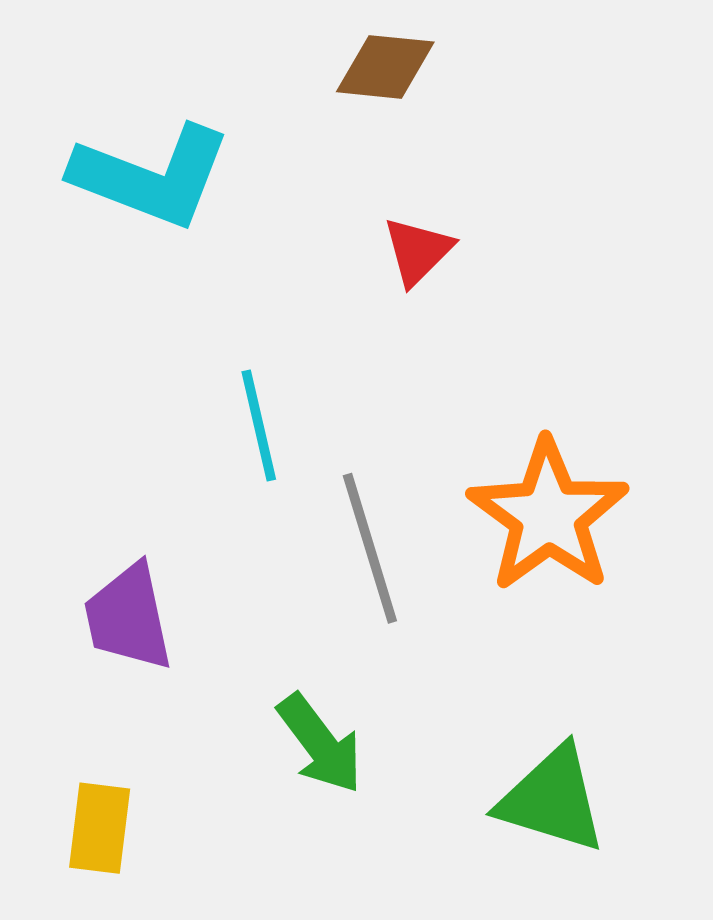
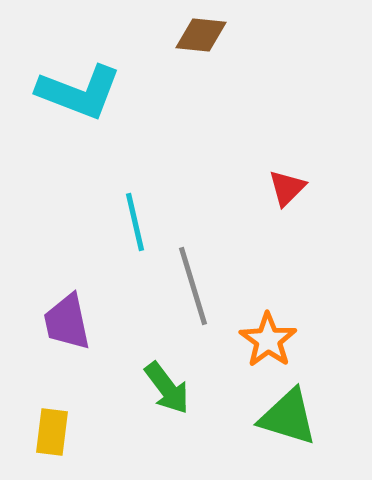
red triangle: (418, 251) -> (287, 188), moved
orange star: (548, 516) -> (268, 340), moved, size x0.7

